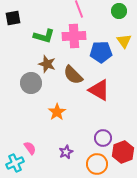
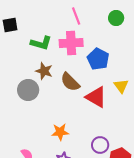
yellow triangle: (124, 41) -> (121, 86), moved
blue pentagon: (101, 52) -> (98, 59), turned 30
orange star: (57, 112) -> (60, 132), moved, turned 30

